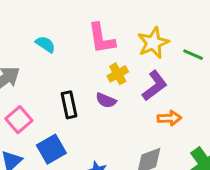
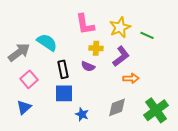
cyan semicircle: (45, 44) -> (47, 42), moved, size x1.5
yellow cross: (118, 74) -> (96, 48), turned 32
blue square: (51, 149) -> (64, 93), moved, turned 30

